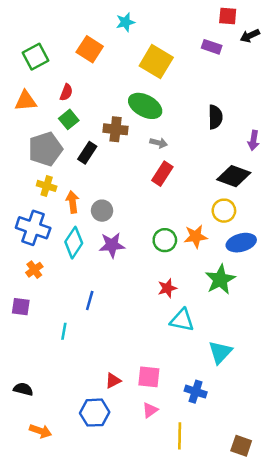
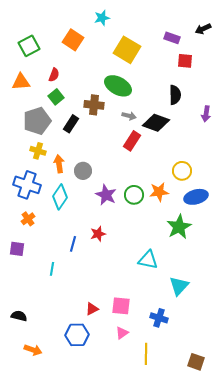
red square: (228, 16) -> (185, 61), moved
black diamond: (234, 176) -> (156, 123), moved
purple star: (112, 245) -> (106, 195), moved, turned 30
red star: (167, 288) -> (98, 234), moved

